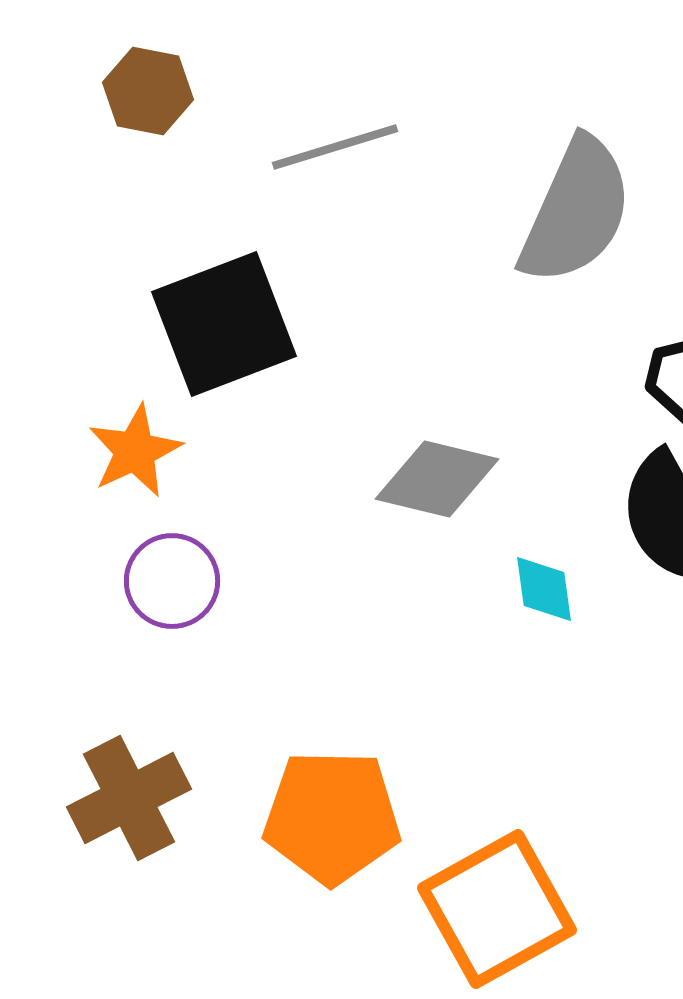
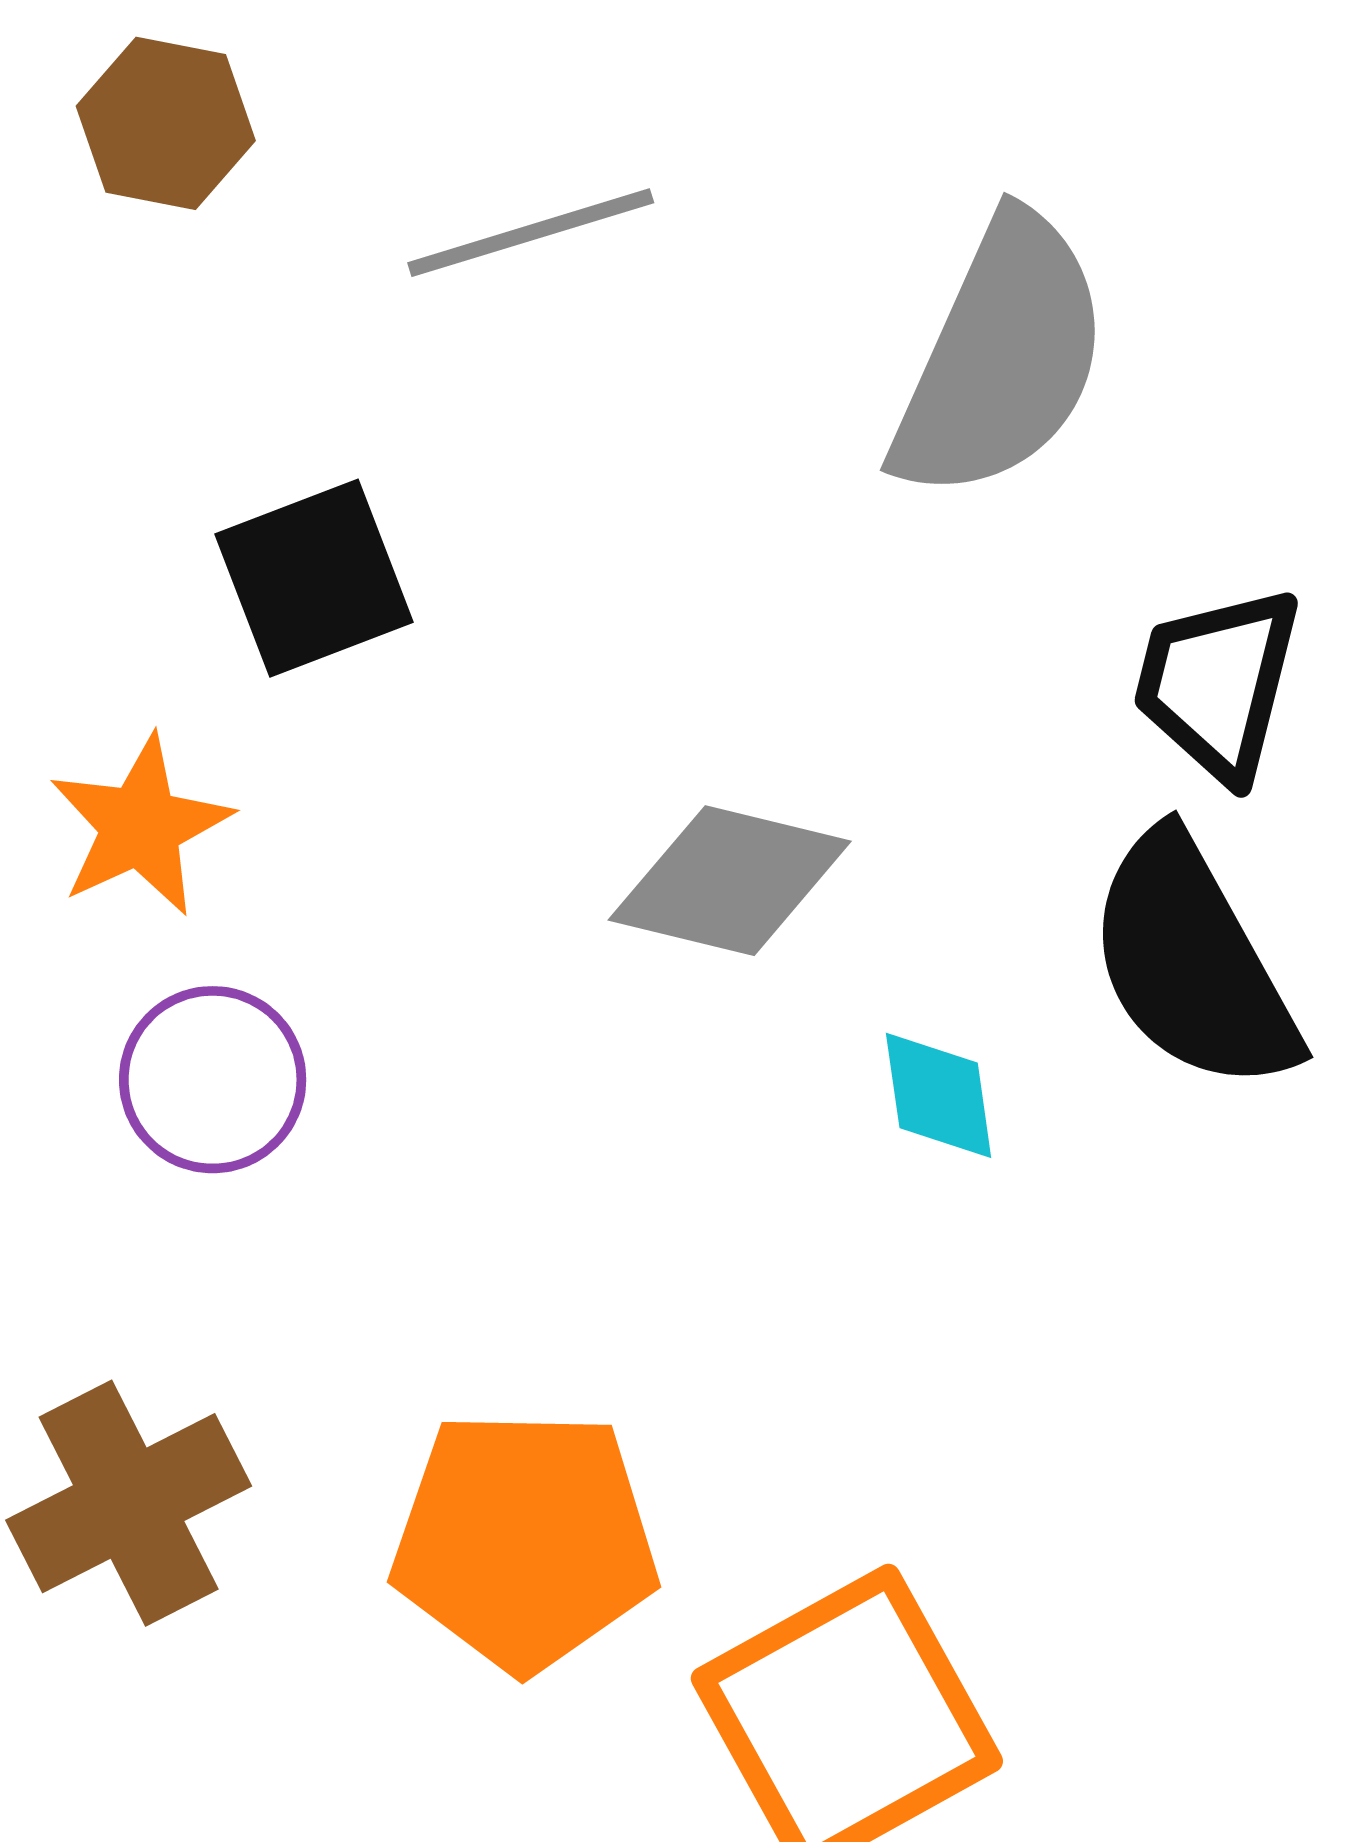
black square: (224, 324) -> (314, 578), size x0.7

